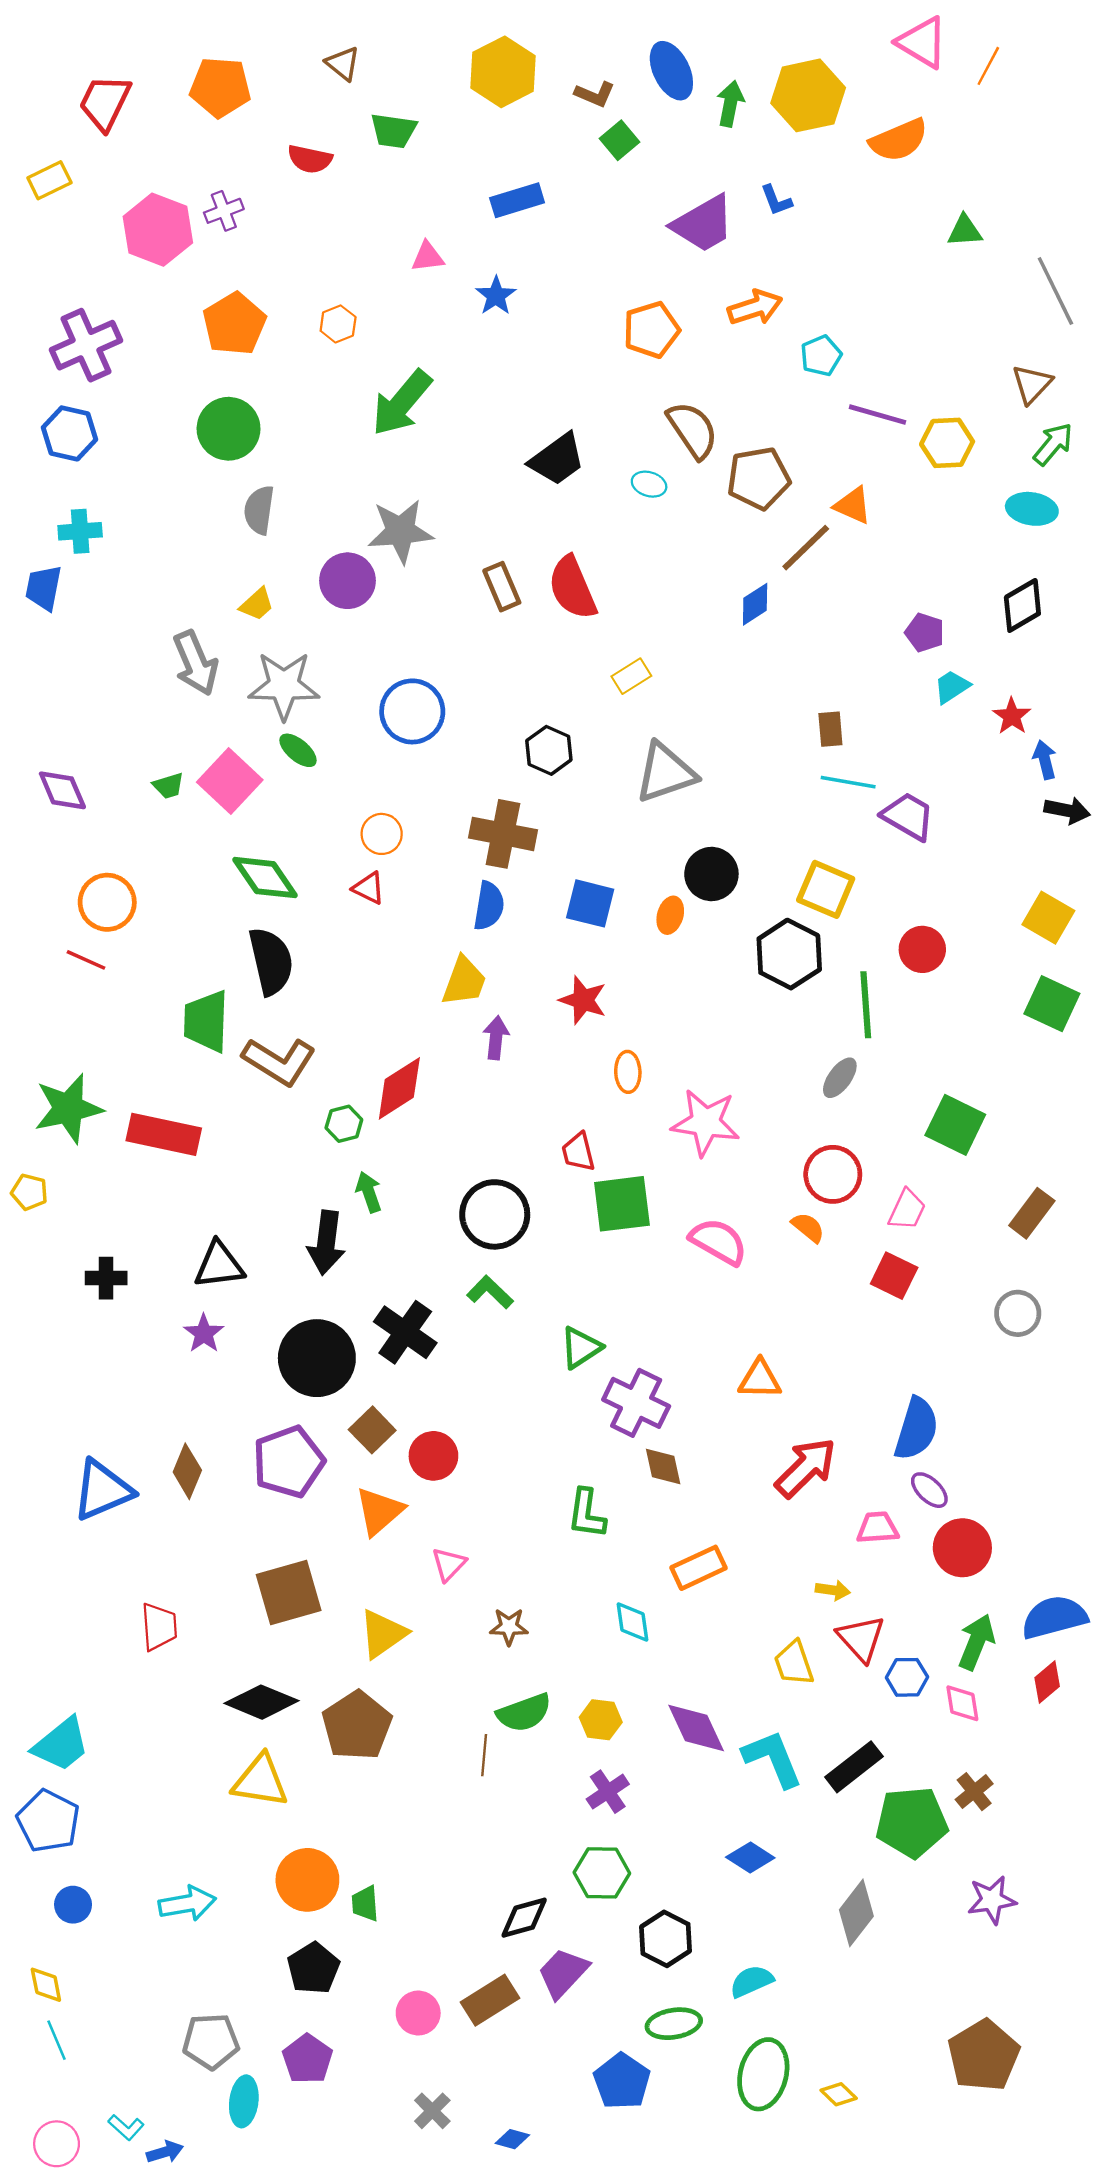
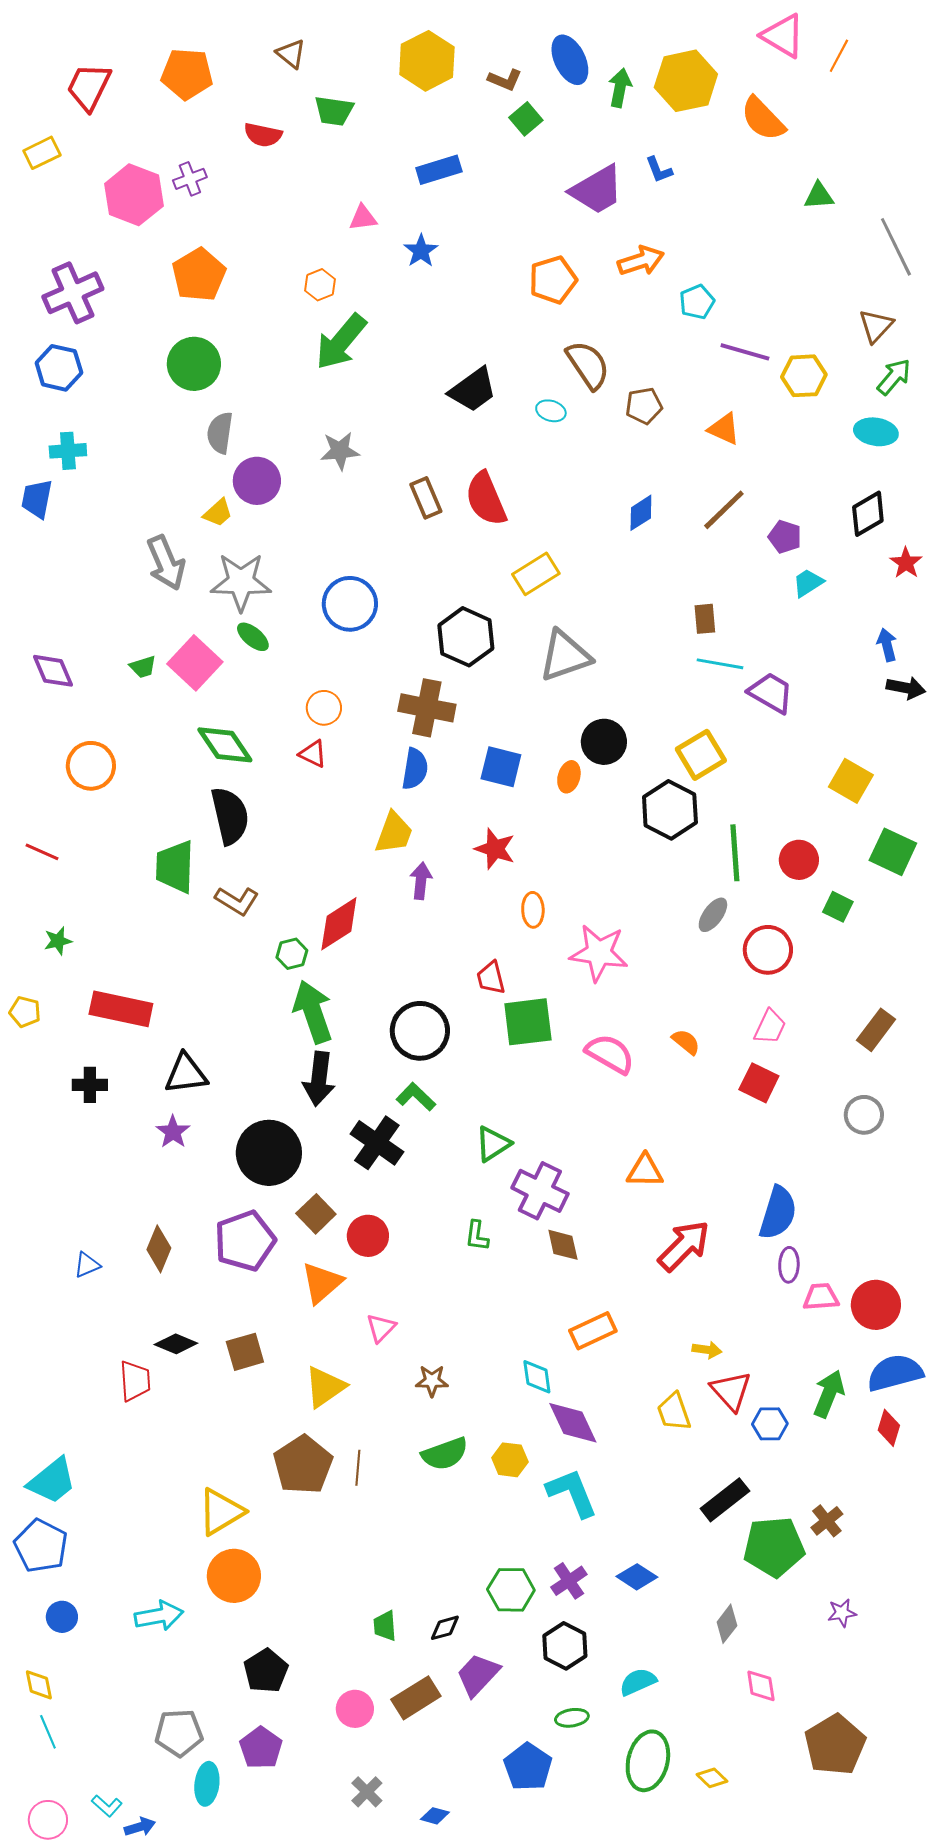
orange semicircle: (899, 140) -> (763, 119), turned 69
orange hexagon: (338, 324) -> (320, 285), moved
brown pentagon: (759, 478) -> (644, 406), size x0.7
gray star: (400, 531) -> (340, 451), size x0.7
brown line: (806, 548) -> (724, 510), moved
purple circle: (347, 581) -> (257, 481), moved
yellow rectangle: (631, 676) -> (536, 574), size x1.4
red star: (1012, 716) -> (906, 563), moved
black hexagon: (549, 750) -> (466, 637), size x1.4
yellow square: (826, 889) -> (701, 755), turned 36
yellow square: (1048, 918) -> (851, 781), moved
red circle: (922, 949) -> (799, 860), moved
red line: (86, 960) -> (42, 852), moved
brown L-shape: (279, 1061) -> (237, 901), size x0.7
green star: (68, 1108) -> (58, 941), size x0.5
green square: (955, 1125) -> (838, 907), moved, size x0.6
red rectangle: (164, 1134) -> (121, 1009), moved
red circle: (833, 1174) -> (768, 950), moved
green arrow: (369, 1192) -> (313, 1012), size x1.8
black arrow: (326, 1243) -> (319, 1079), moved
black cross: (405, 1332) -> (377, 1143), moved
blue triangle: (102, 1490) -> (87, 1265), size x0.5
purple ellipse: (929, 1490) -> (789, 1265), turned 48
green L-shape: (587, 1514) -> (477, 1236), moved, size x0.7
pink trapezoid: (878, 1528) -> (821, 1297), moved
red circle: (962, 1548) -> (876, 1305), moved
brown square: (289, 1593) -> (245, 1352), size x0.7
red diamond: (1047, 1682) -> (889, 1428), turned -33
black diamond: (261, 1702) -> (176, 1344), moved, size x0.7
pink diamond: (962, 1703) -> (761, 1686), moved
purple diamond: (696, 1728) -> (573, 1423), moved
brown line: (484, 1755) -> (358, 1468), moved
cyan L-shape: (773, 1759) -> (572, 1493), moved
yellow triangle: (260, 1781) -> (221, 1512), turned -40
purple cross: (608, 1792) -> (569, 1581), moved
orange circle: (307, 1880) -> (234, 1576), moved
purple star: (992, 1900) -> (842, 1613), size x0.7
green trapezoid: (365, 1903) -> (385, 1626), moved
gray diamond: (856, 1913) -> (727, 1624), size x0.7
black diamond: (524, 1918) -> (445, 1628), size x0.7
green ellipse: (674, 2024) -> (572, 1718), size x0.7

